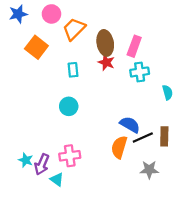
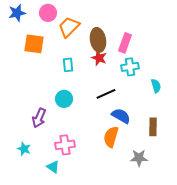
orange square: (36, 47) -> (34, 44), turned -30
black line: (143, 138) -> (106, 94), moved
purple arrow: (42, 164) -> (39, 118), moved

